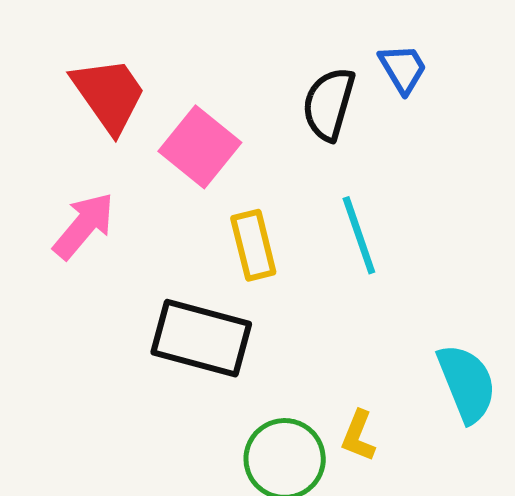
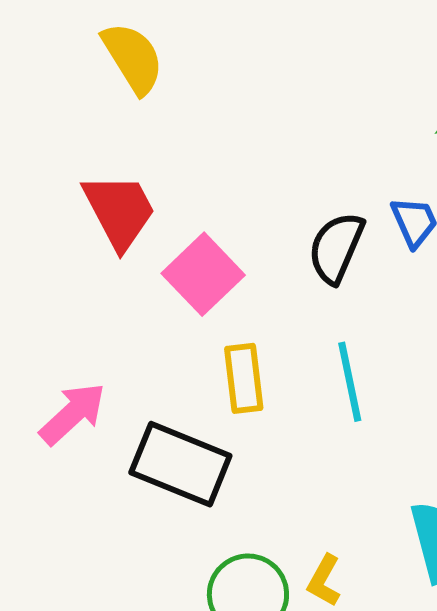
pink arrow: (84, 226) -> (73, 414), moved

